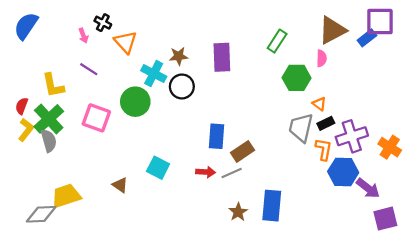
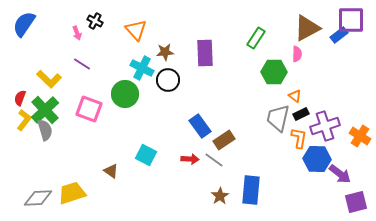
orange triangle: (126, 42) -> (136, 30), moved
yellow L-shape: (53, 85) -> (49, 79), turned -35
blue rectangle: (216, 136) -> (200, 126), turned -40
gray line: (232, 173) -> (214, 160), turned 60
yellow trapezoid: (66, 196) -> (72, 193), moved

